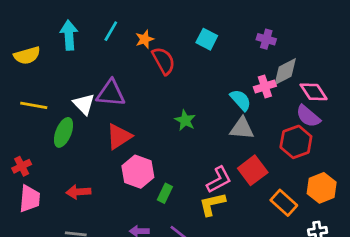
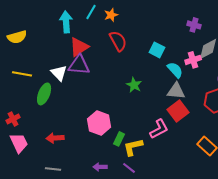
cyan line: (111, 31) -> (91, 12), moved
cyan arrow: (69, 35) -> (66, 22), moved
orange star: (145, 39) -> (111, 15), moved
cyan square: (207, 39) -> (157, 50), moved
red triangle: (119, 137) -> (79, 47), moved
red square: (253, 170) -> (178, 111), moved
pink trapezoid: (30, 199) -> (19, 143), turned -30
yellow L-shape: (212, 204) -> (133, 147), moved

